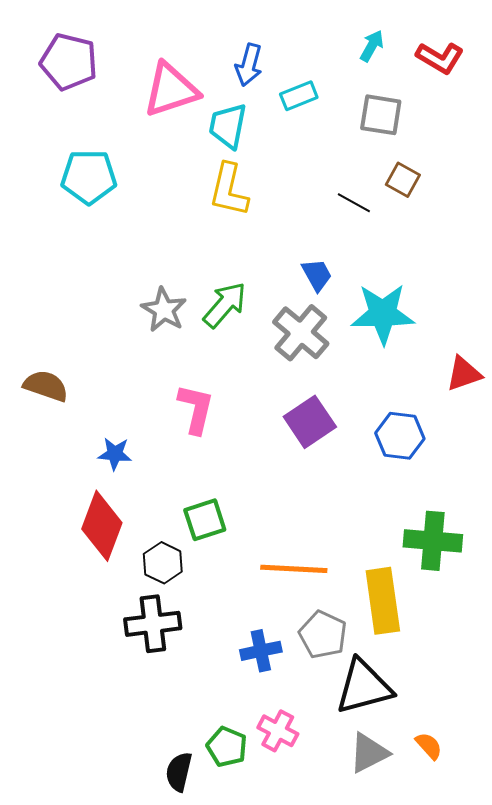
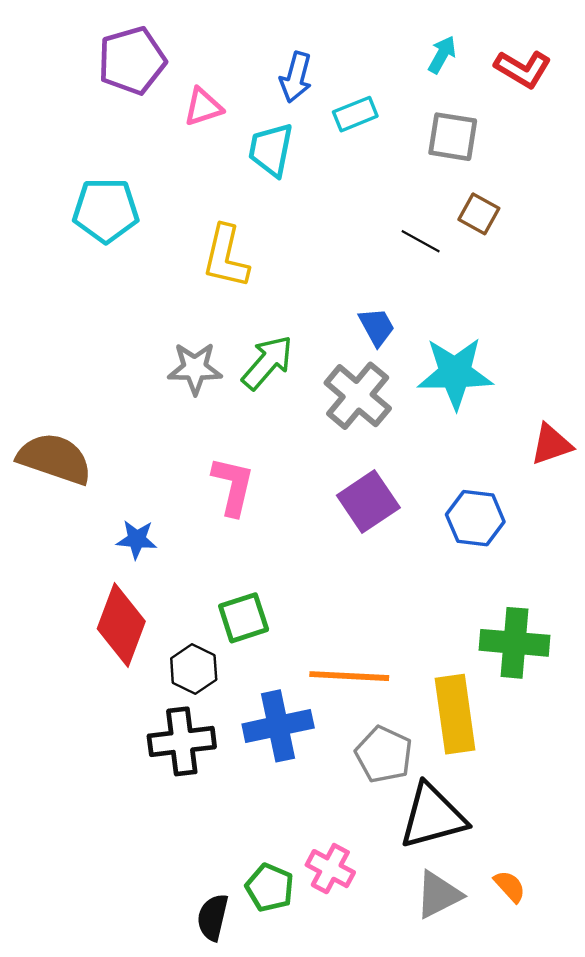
purple pentagon: (69, 62) -> (132, 61), moved, turned -30
pink triangle: (171, 90) -> (203, 107), size x0.6
yellow L-shape: (229, 190) -> (226, 257), moved
gray star: (164, 310) -> (195, 368), turned -30
brown semicircle: (46, 386) -> (55, 459), size x1.4
blue cross: (261, 651) -> (278, 726), moved, size x1.4

